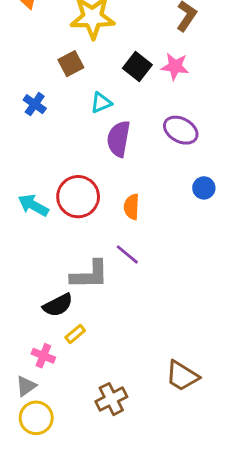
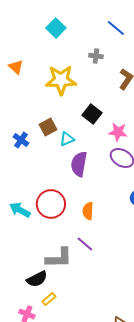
brown square: (71, 64) -> (48, 127), moved
pink star: (175, 67) -> (118, 132), moved

